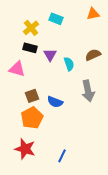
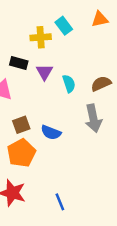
cyan rectangle: (56, 19) -> (64, 26), moved, turned 32
yellow cross: (31, 28) -> (41, 37), moved, turned 35
brown semicircle: (93, 55) -> (101, 84), moved
blue line: (62, 156) -> (60, 202), turned -48

